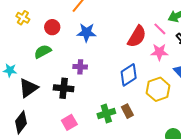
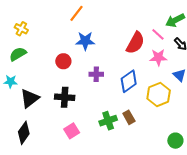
red circle: (52, 27) -> (63, 61), moved
green semicircle: (43, 51) -> (18, 54), moved
purple cross: (80, 67) -> (96, 74), moved

